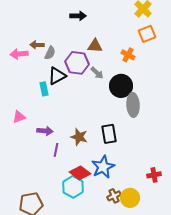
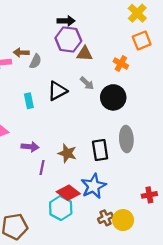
purple hexagon: (77, 63) -> (68, 39), moved
black triangle: (57, 76) -> (57, 91), moved
gray ellipse: (133, 105) -> (126, 139), moved

